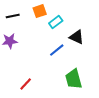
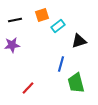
black triangle: (77, 37) -> (79, 41), turned -42
blue line: (57, 50) -> (61, 64), moved, turned -35

